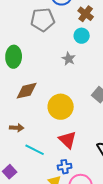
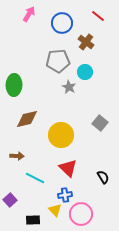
gray pentagon: (43, 20) -> (58, 61), moved
cyan circle: (82, 36) -> (85, 72), moved

